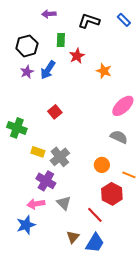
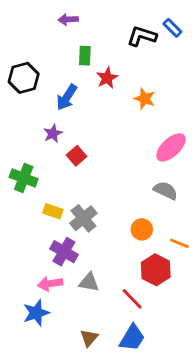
black L-shape: (89, 21) -> (142, 36), moved
black hexagon: (27, 46) -> (24, 78), moved
purple star: (27, 72) -> (53, 133), moved
gray triangle: (64, 203) -> (89, 282), turned -35
brown triangle: (73, 237) -> (89, 338), moved

